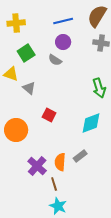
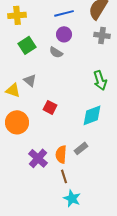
yellow triangle: (11, 74) -> (13, 90), moved
brown line: (54, 184) -> (64, 176), moved
cyan star: (58, 206) -> (72, 198), moved

